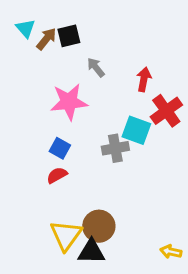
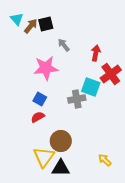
brown circle: (99, 226) -> (61, 141), moved
yellow arrow: (171, 252) -> (105, 160), moved, turned 32

